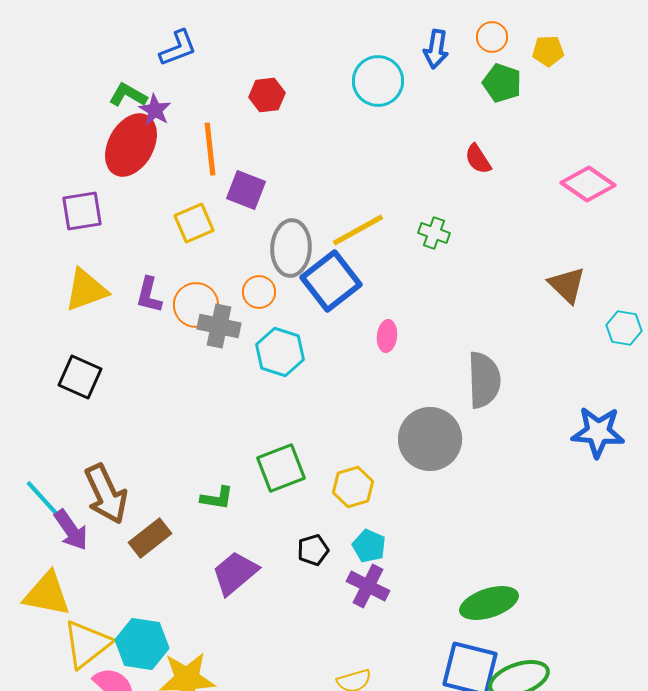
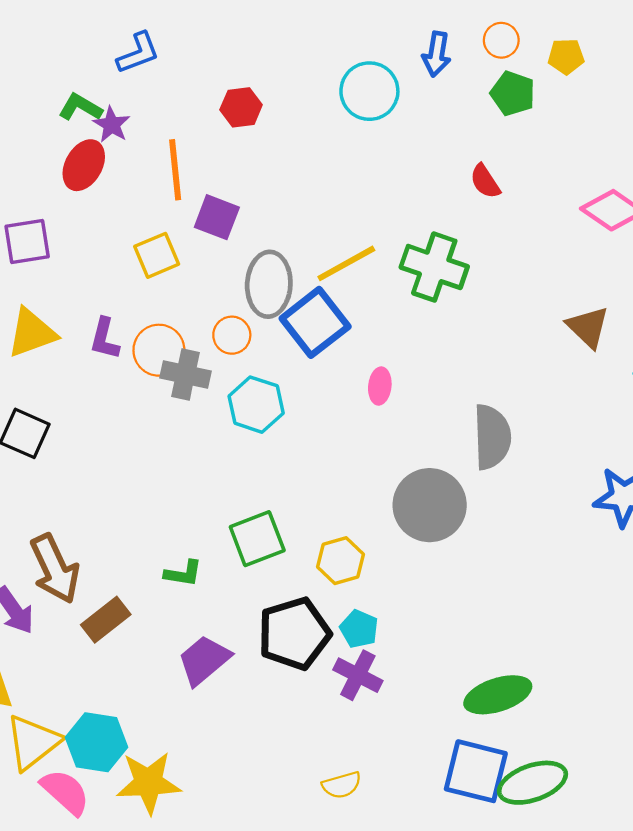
red ellipse: (131, 145) -> (84, 165), size x0.7
green cross: (434, 233) -> (434, 267), size x1.8
black pentagon: (313, 550) -> (294, 634), size x2.0

